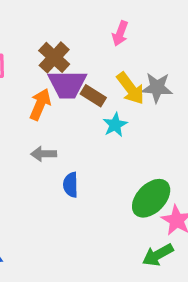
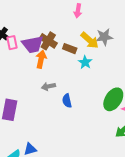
brown cross: (54, 57) -> (48, 41), moved
purple trapezoid: (67, 84) -> (33, 44), moved

